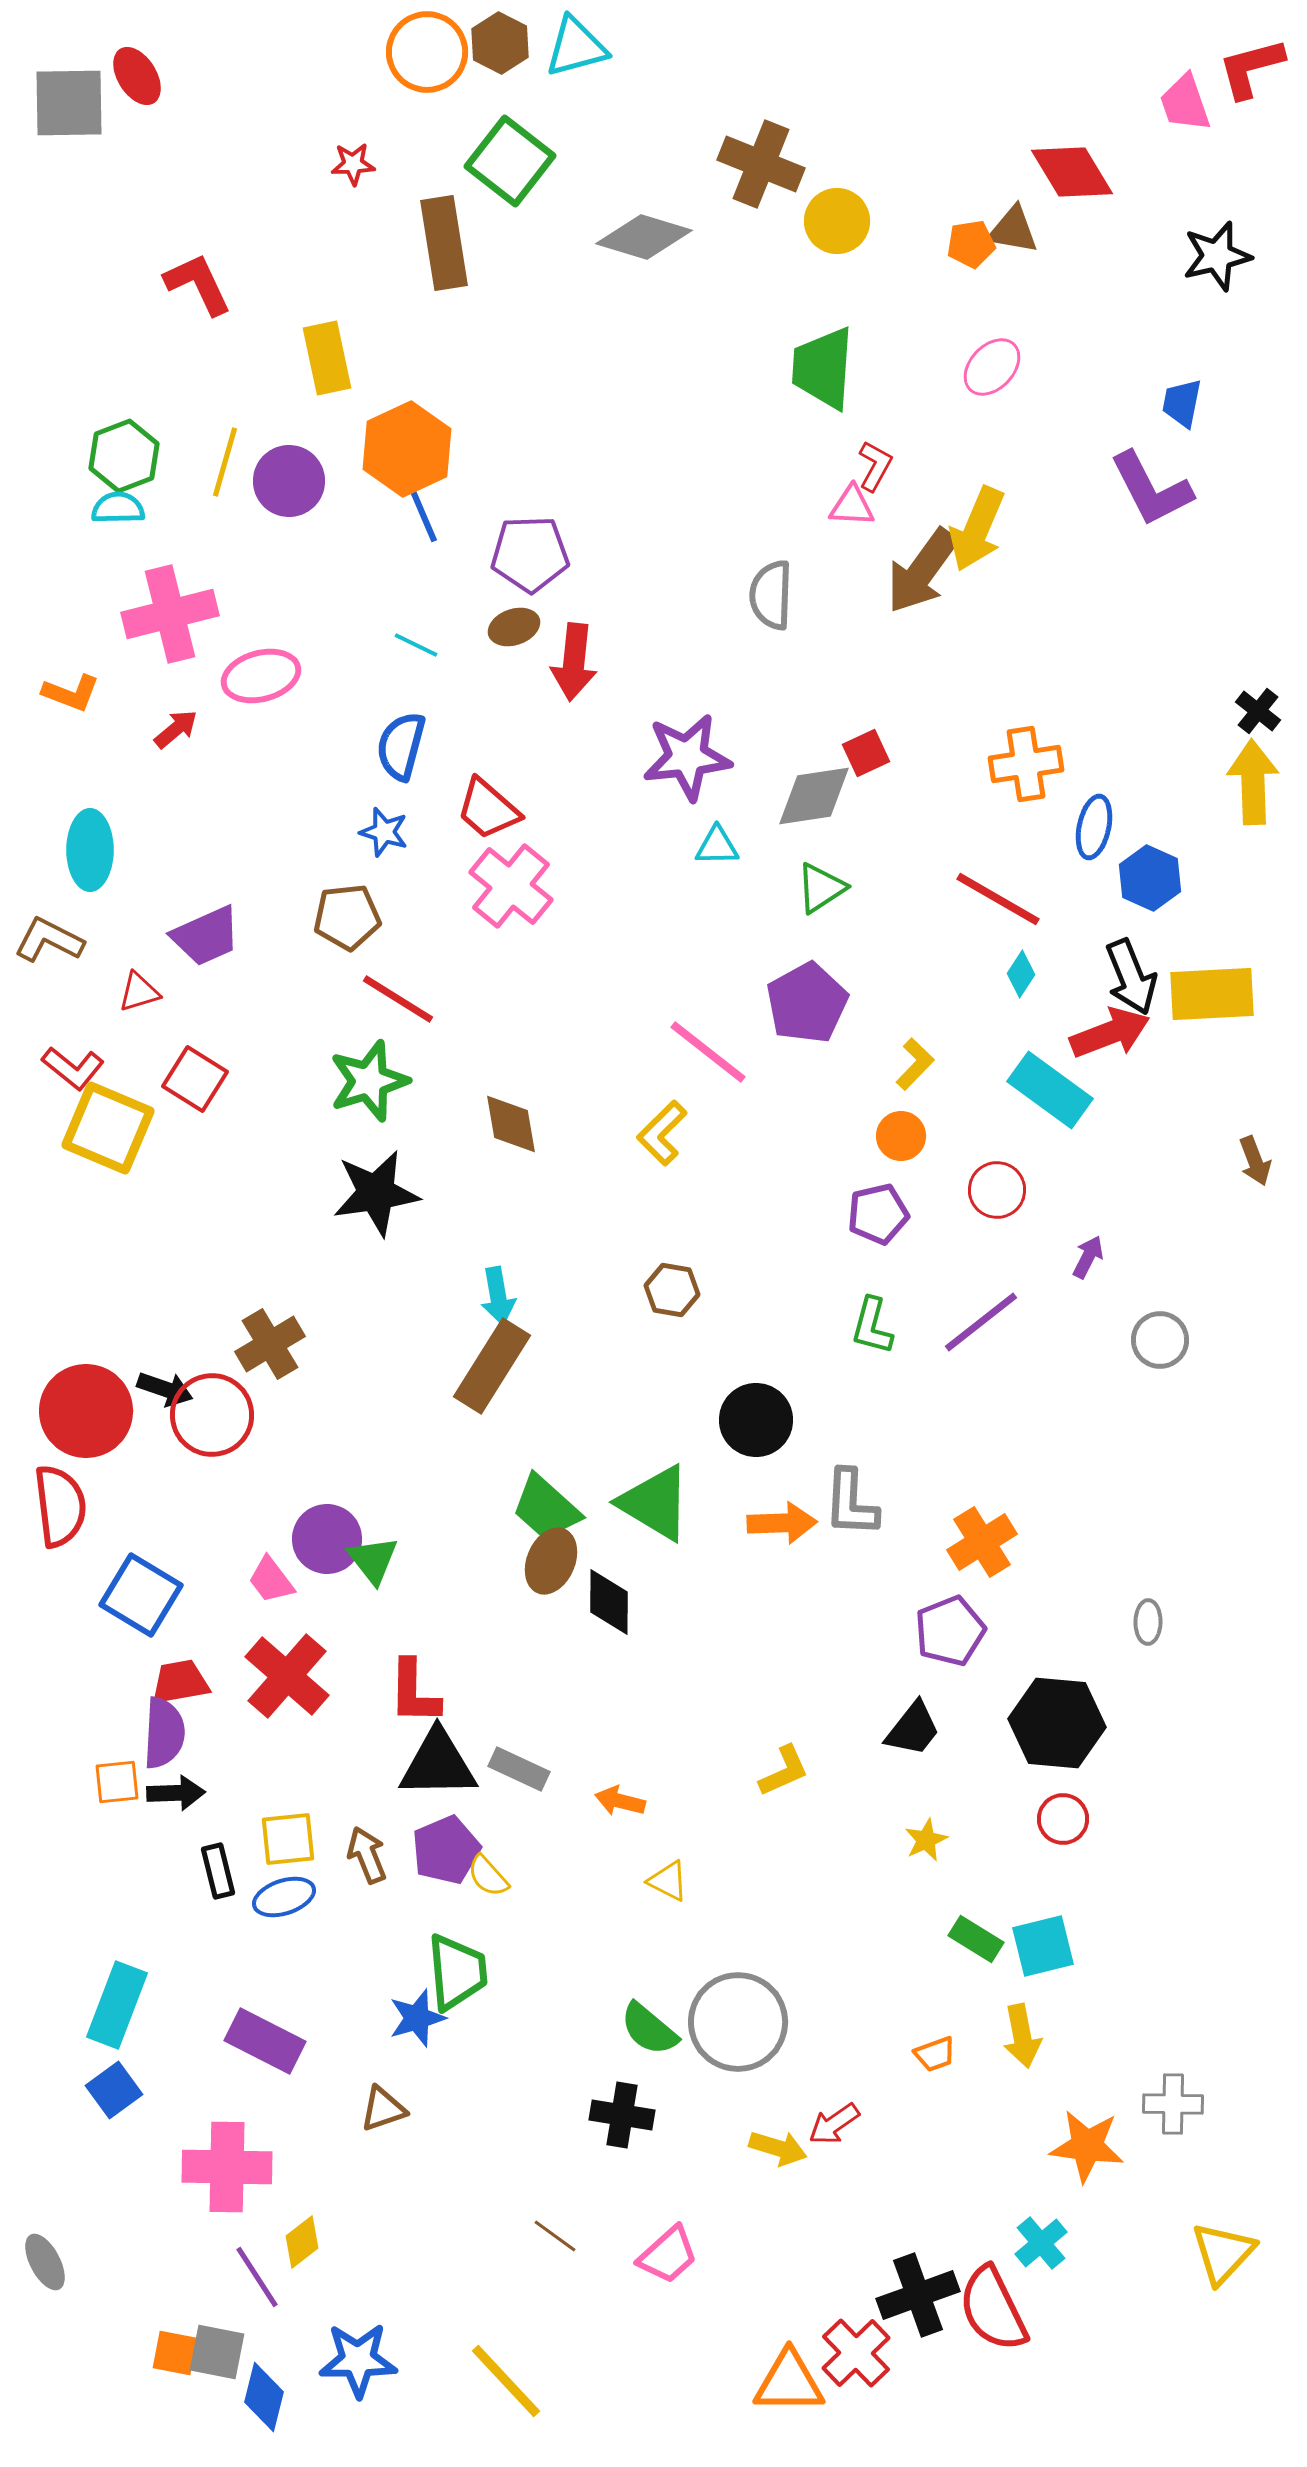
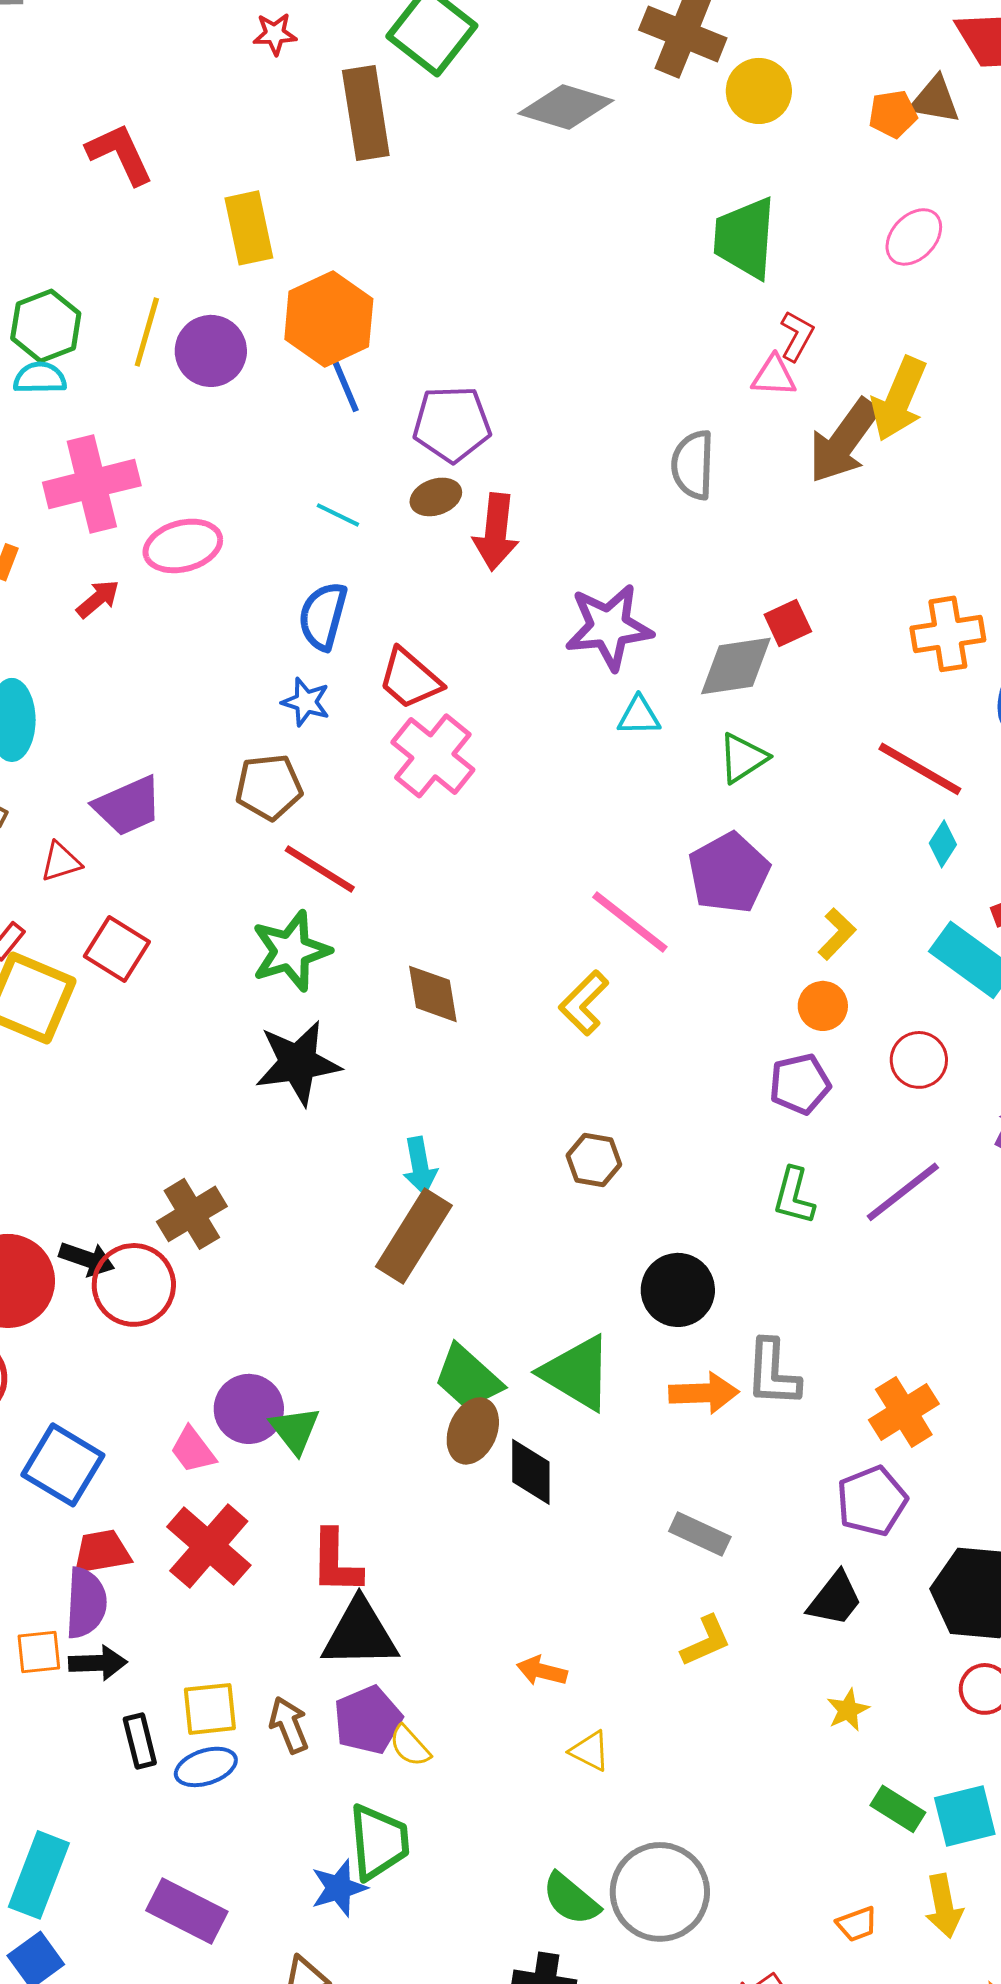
gray rectangle: (519, 1769) -> (700, 1534), moved

